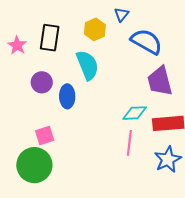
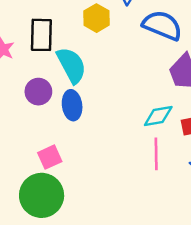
cyan semicircle: (87, 65) -> (71, 65), moved

